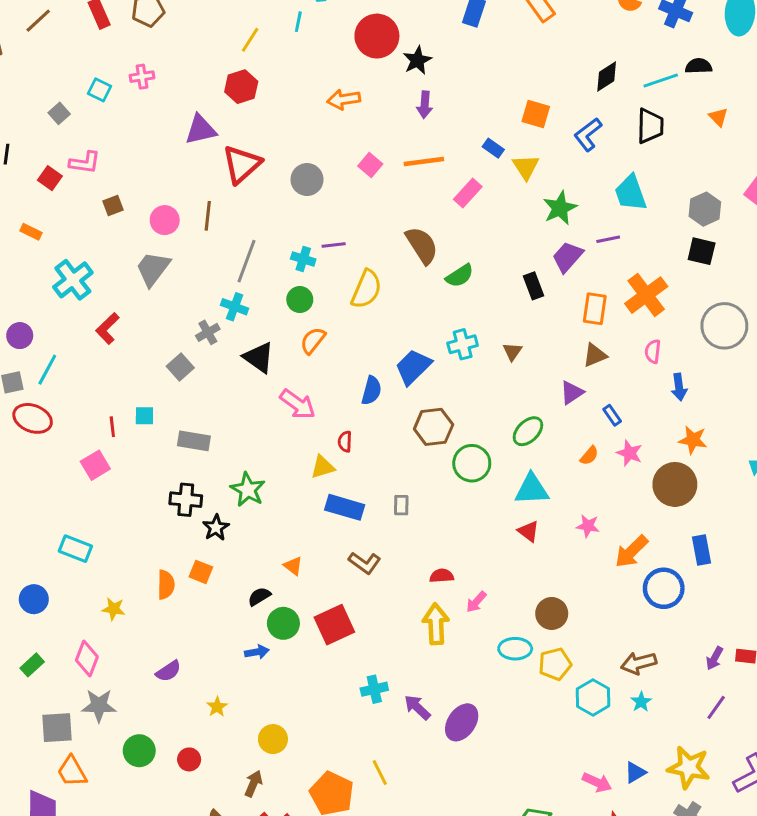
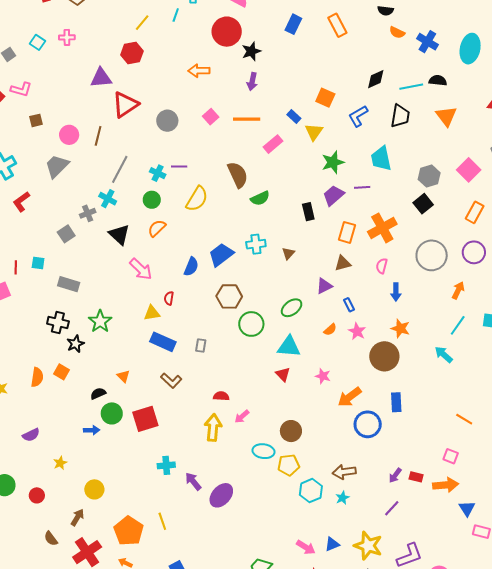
orange triangle: (718, 117) -> (446, 116), size x1.6
black square: (702, 251) -> (423, 204), turned 30

